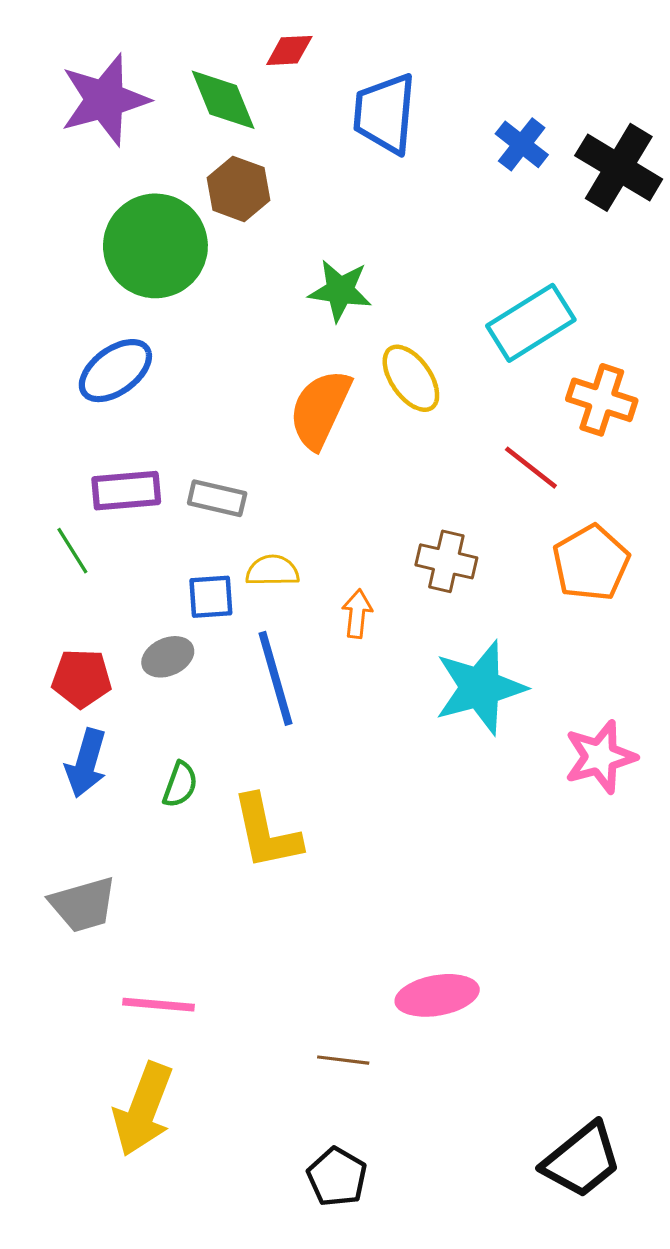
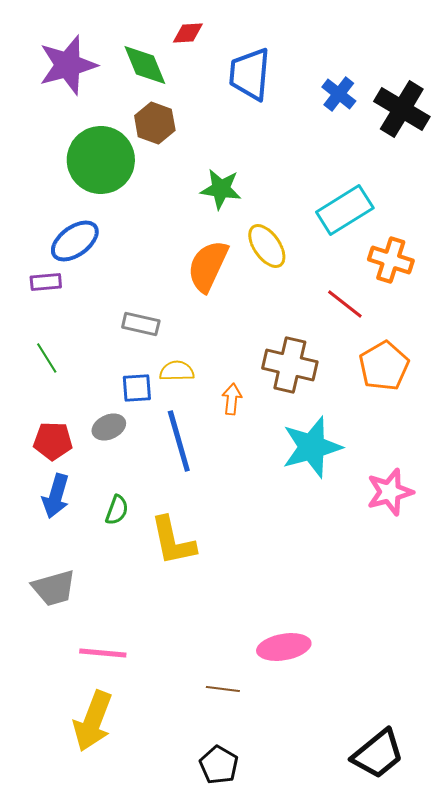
purple rectangle: (126, 491) -> (46, 282), moved, size x0.7
brown cross: (446, 561) -> (290, 365), size x1.4

